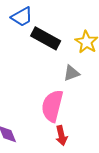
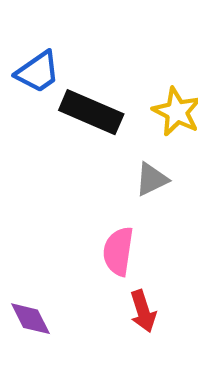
pink semicircle: (52, 106) -> (118, 251), size x0.7

